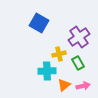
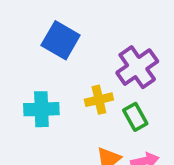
cyan cross: (47, 71) -> (41, 109), moved

